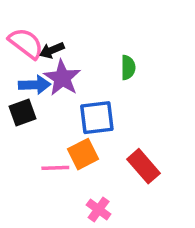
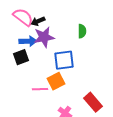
purple star: (62, 78) -> (44, 37), turned 30
red rectangle: (144, 166) -> (93, 102), moved

